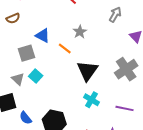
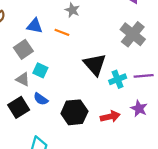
black triangle: (87, 71) -> (95, 65), moved
cyan cross: (92, 100) -> (118, 79), moved, turned -35
blue semicircle: (26, 118) -> (41, 99), moved

